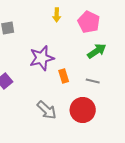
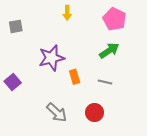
pink pentagon: (89, 22) -> (114, 19), moved
red circle: (83, 110) -> (94, 112), size x0.7

